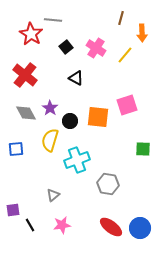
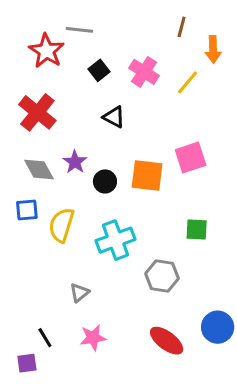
yellow semicircle: (50, 140) -> (61, 225), moved
blue square: (16, 149) -> (27, 210), moved
green square: (143, 149) -> (197, 230), moved
purple square: (13, 210) -> (27, 363), moved
blue circle: (140, 228) -> (218, 327), moved

